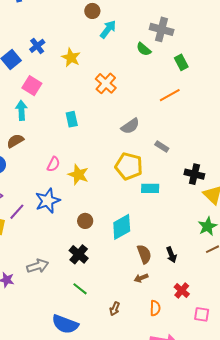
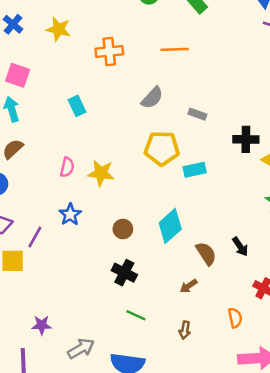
orange cross: (106, 83) -> (109, 52), turned -35
orange line: (170, 95) -> (175, 49), moved, turned 40
blue star: (48, 201) -> (70, 215), size x0.7
gray arrow: (38, 266) -> (81, 349), moved
brown arrow: (141, 278) -> (189, 286), moved

